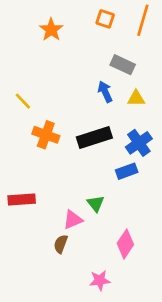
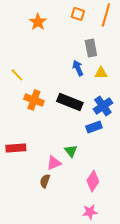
gray rectangle: (123, 65) -> (91, 48), turned 54
black rectangle: (94, 137) -> (70, 102), turned 40
pink star: (100, 280) -> (90, 212), moved

